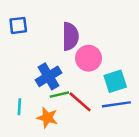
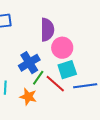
cyan square: (115, 81) -> (67, 70), moved
green line: (59, 95) -> (38, 78), turned -42

